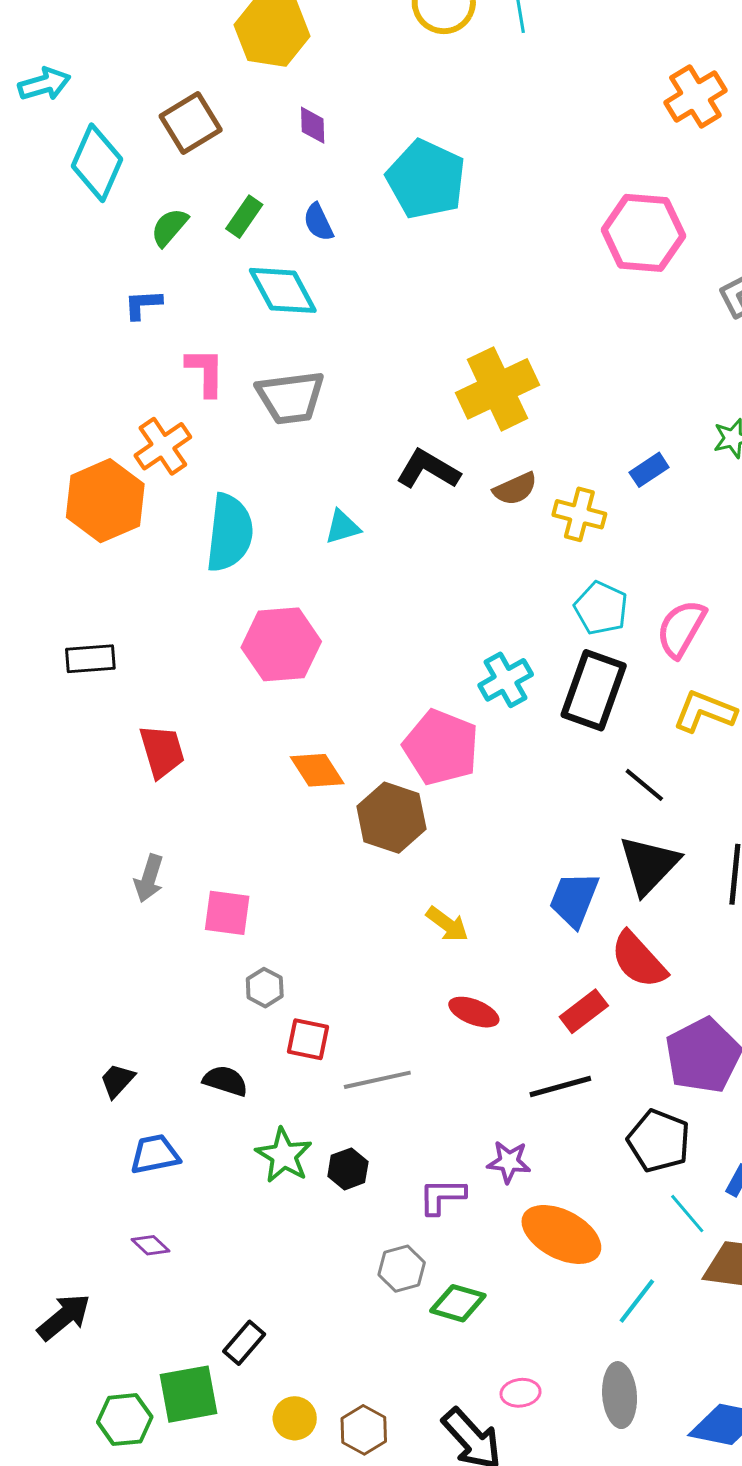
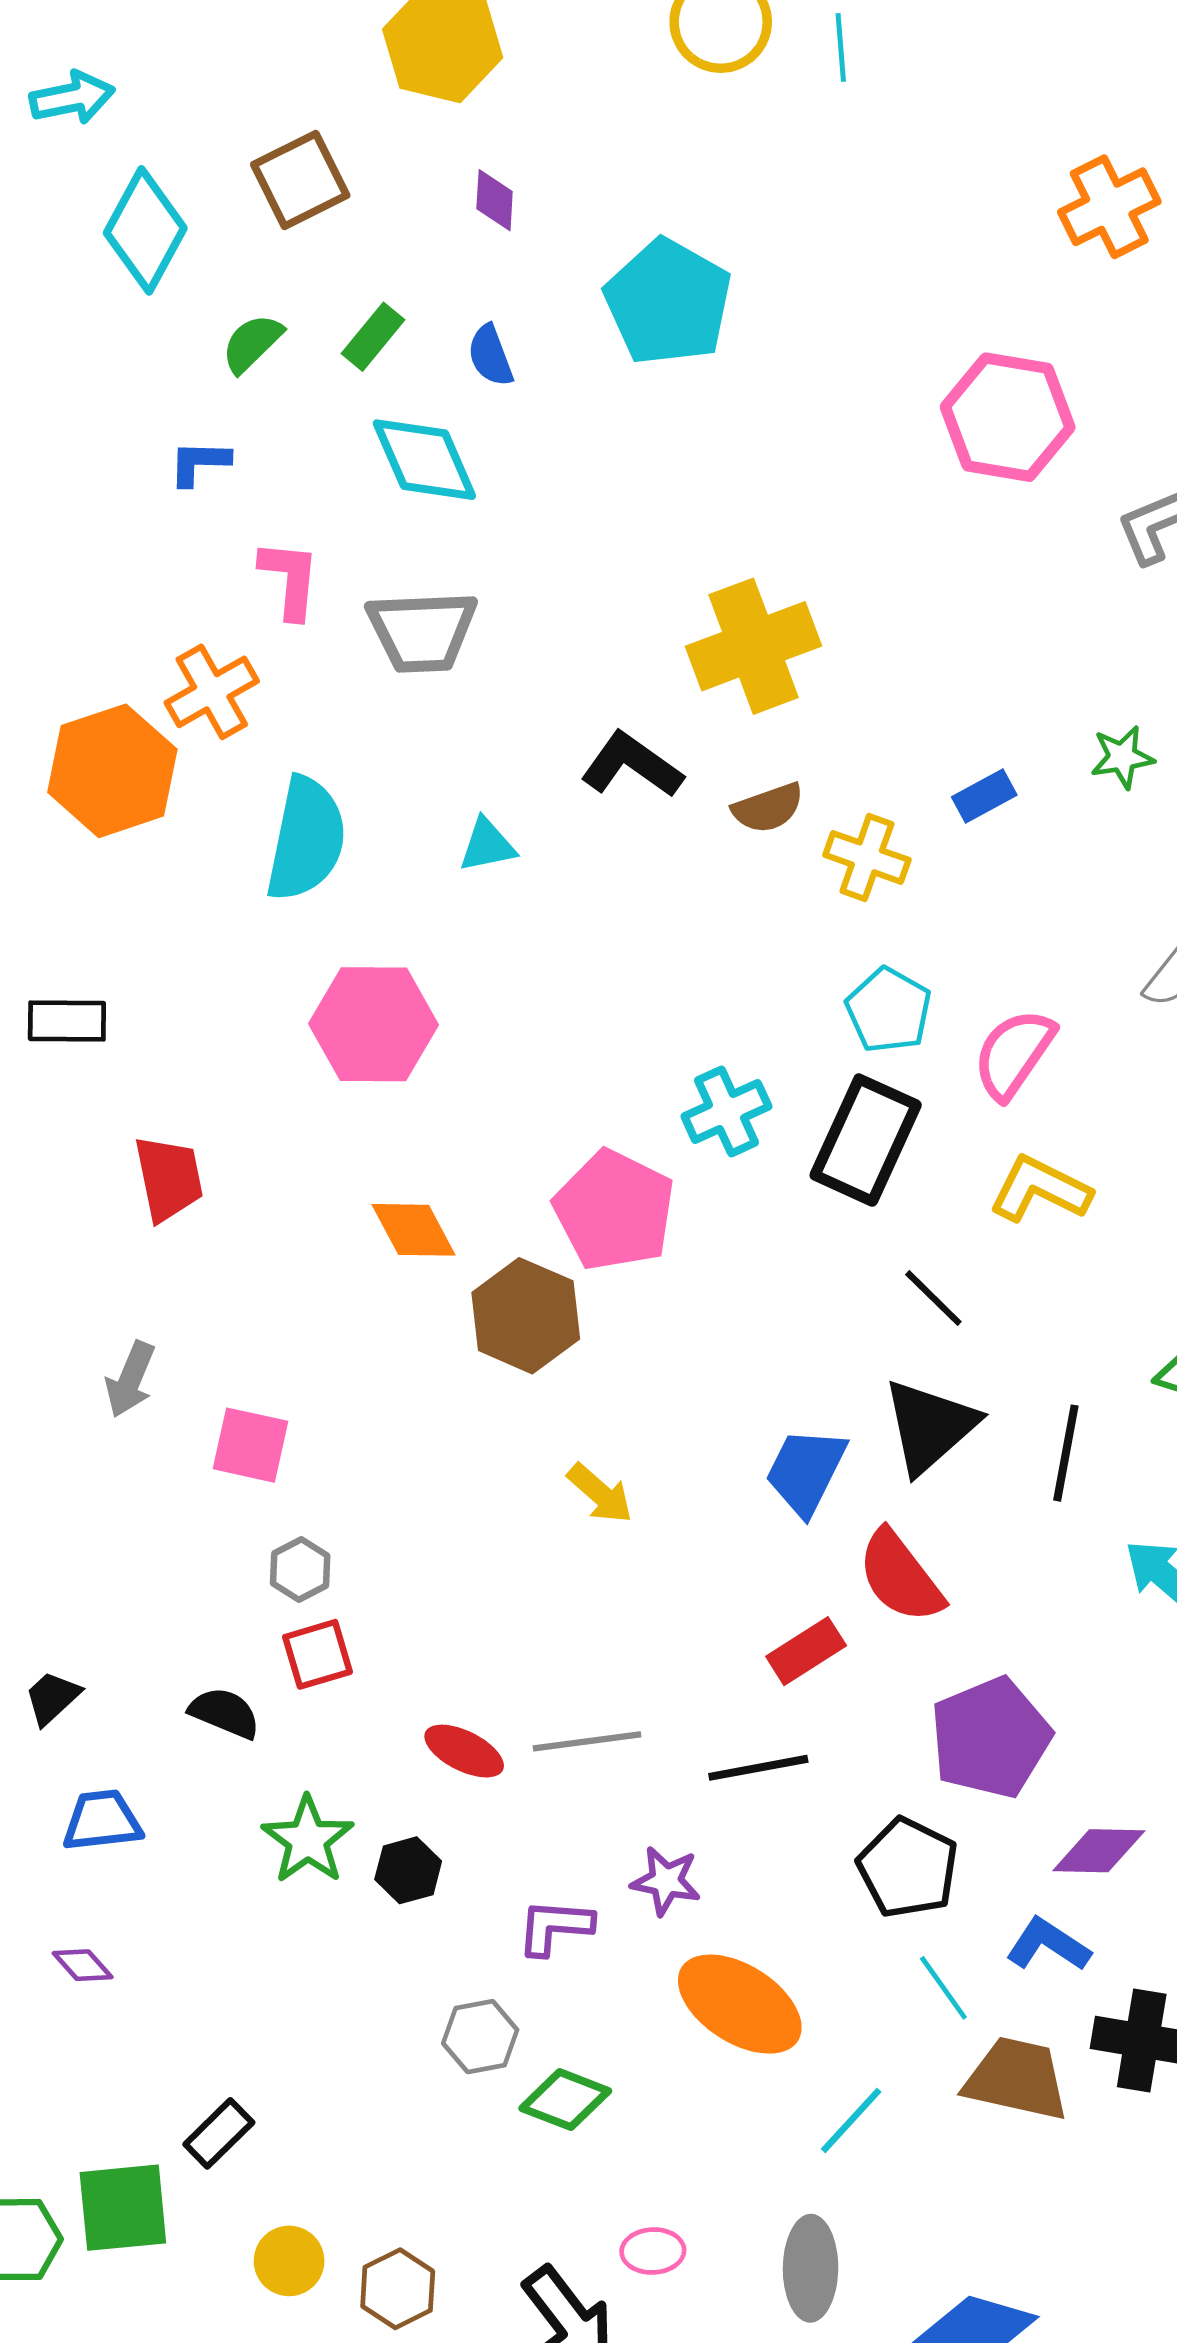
red ellipse: (474, 1012) -> (464, 1751), moved
red square: (308, 1039) -> (318, 1654), moved, turned -33
gray line: (377, 1080) -> (587, 1741), moved

